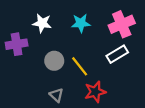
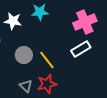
cyan star: (81, 23) -> (40, 12), moved
red star: (95, 92) -> (47, 84), moved

